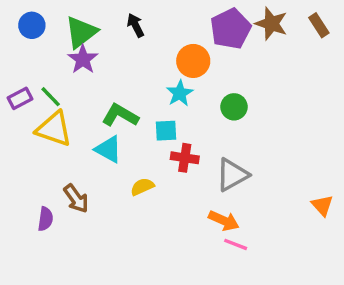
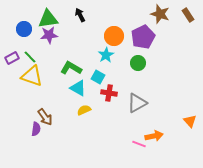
blue circle: (32, 25) -> (24, 29), moved
purple pentagon: (231, 29) -> (143, 37), moved
green triangle: (81, 32) -> (48, 19), turned 30
purple star: (83, 59) -> (49, 35), turned 30
cyan square: (166, 131) -> (98, 77), turned 32
cyan triangle: (108, 149) -> (78, 88), moved
purple semicircle: (45, 219) -> (36, 129), moved
orange arrow: (224, 221) -> (154, 136), moved, turned -36

